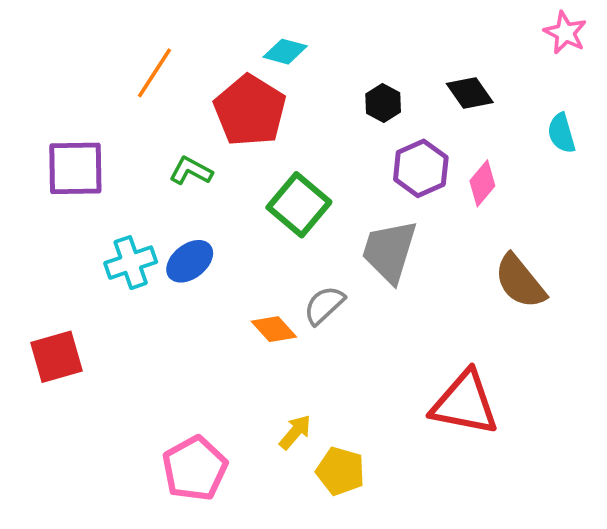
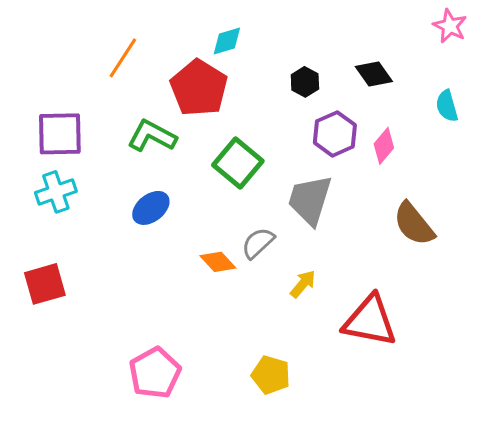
cyan diamond: (285, 52) -> (227, 41), turned -32
green L-shape: (191, 171) -> (152, 136), size x1.4
cyan cross: (131, 263) -> (56, 192), moved
yellow arrow: (295, 432) -> (303, 284), moved

